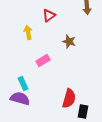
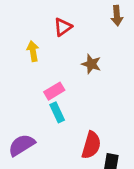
cyan rectangle: (23, 83) -> (57, 112), moved
purple semicircle: (20, 98) -> (22, 145), turned -48

